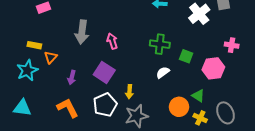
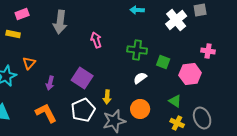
gray arrow: (82, 32) -> (60, 22), moved
pink arrow: (112, 41) -> (96, 40), moved
yellow rectangle: (34, 45) -> (13, 34), moved
orange circle: (179, 107) -> (140, 109), moved

